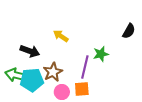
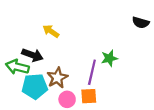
black semicircle: (129, 31) -> (141, 23), moved, turned 77
yellow arrow: (61, 36) -> (51, 31), moved
green arrow: (16, 75) -> (17, 67), moved

